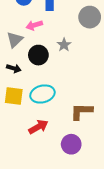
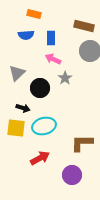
pink arrow: (34, 25) -> (53, 59), moved, turned 42
black arrow: (14, 68) -> (23, 108), moved

